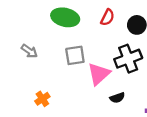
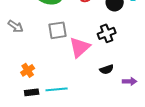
black cross: (128, 59) -> (107, 33), size x0.7
black semicircle: (117, 98) -> (107, 69), moved

